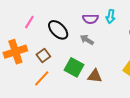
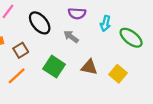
cyan arrow: (111, 16) -> (105, 23), moved
brown triangle: (95, 76) -> (89, 67), moved

